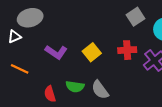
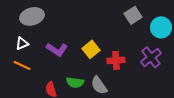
white triangle: (14, 37) -> (22, 43), moved
red cross: (127, 50) -> (116, 60), moved

